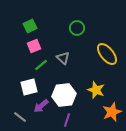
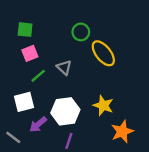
green square: (30, 26) -> (25, 30), turned 32
yellow ellipse: (107, 54) -> (103, 53), moved

